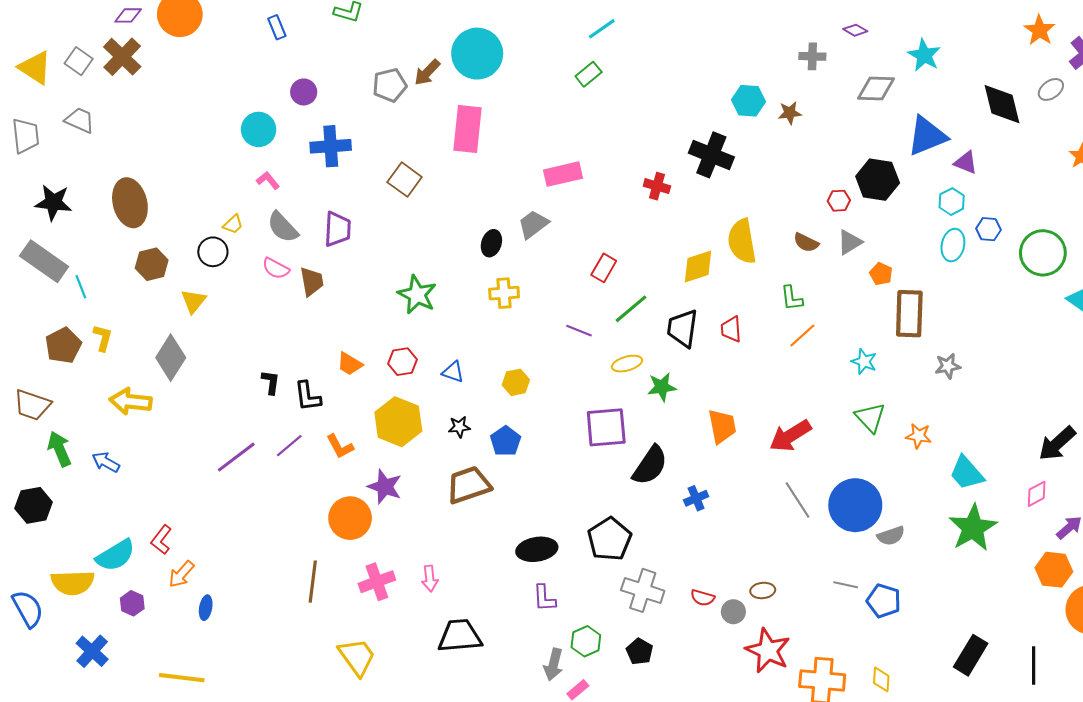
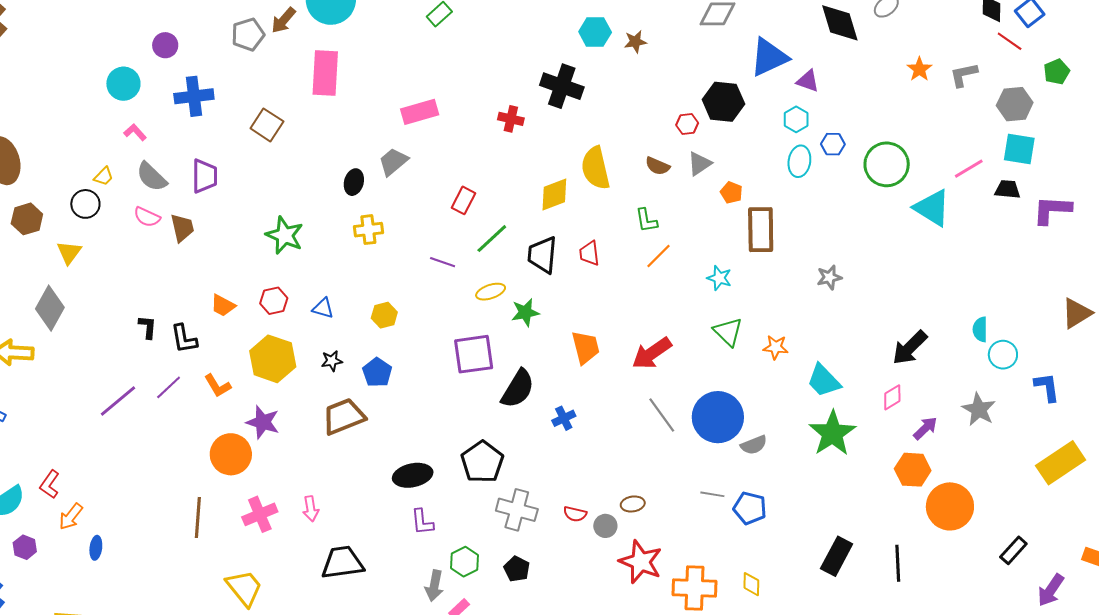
gray star: (948, 366) -> (829, 277), moved

